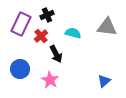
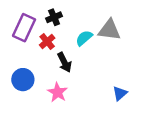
gray triangle: (107, 27) -> (109, 30), moved
cyan semicircle: (73, 33) -> (84, 38), turned -56

